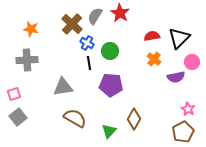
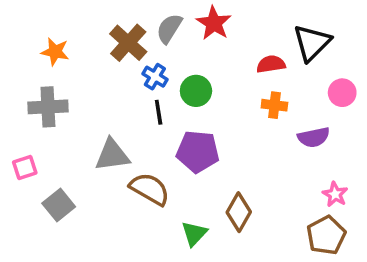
black triangle: (179, 38) -> (312, 43), moved
orange cross: (154, 59) -> (274, 105), turned -32
pink circle: (192, 62) -> (342, 93), moved
gray square: (18, 117) -> (59, 205), moved
brown semicircle: (75, 118) -> (150, 189), moved

